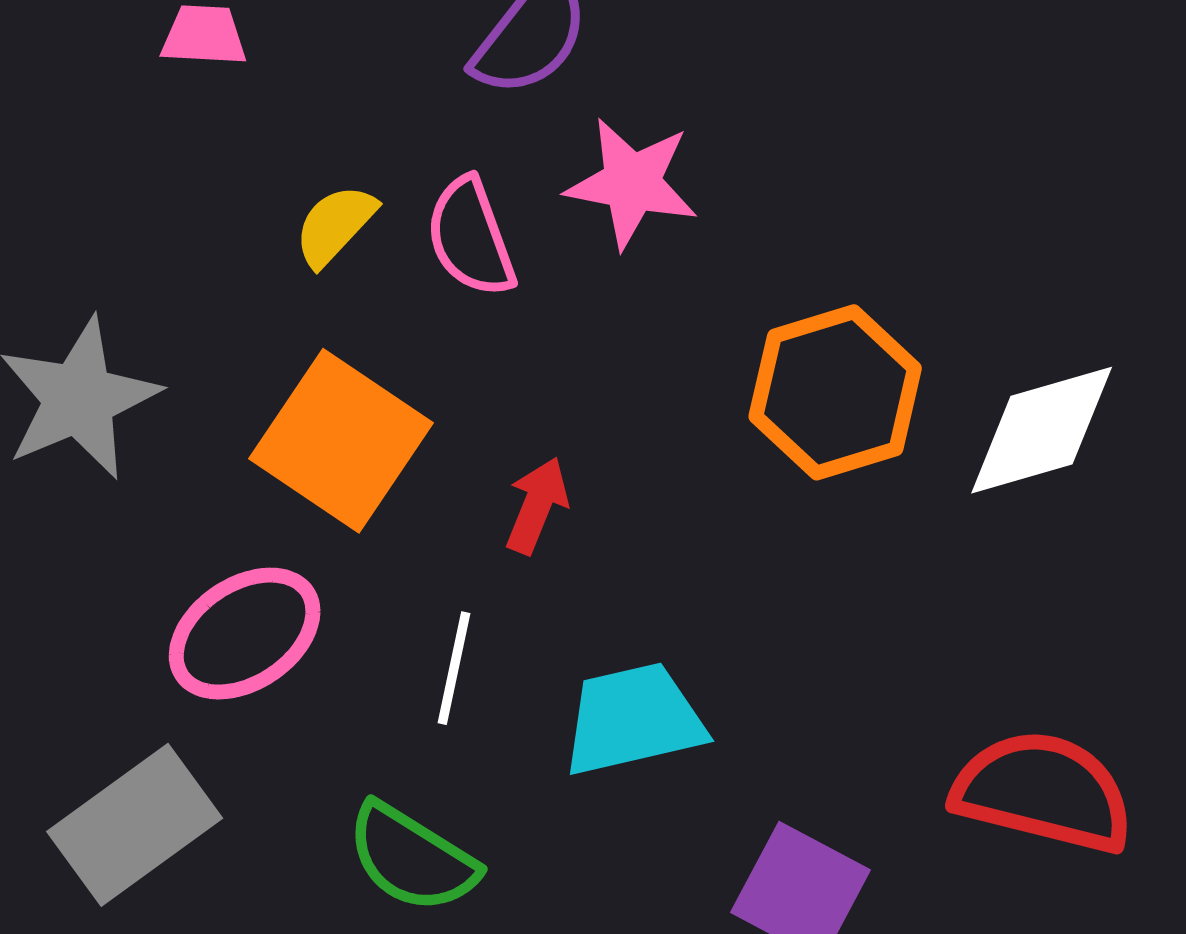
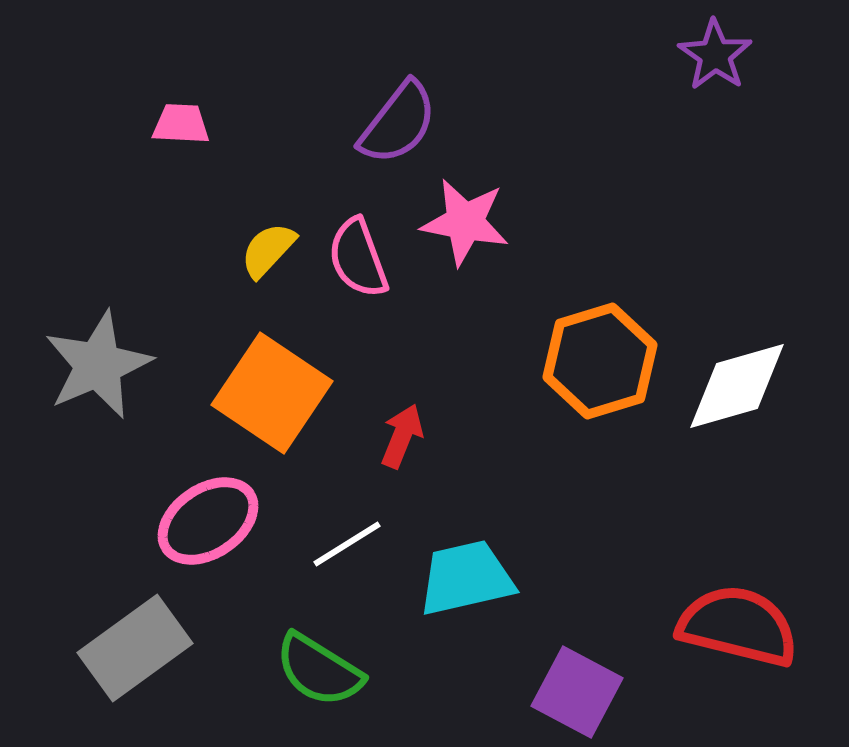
white line: (454, 668) -> (347, 544), turned 46

